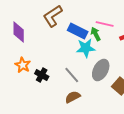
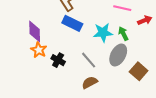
blue rectangle: (78, 31) -> (72, 23), moved
purple diamond: (19, 32) -> (35, 32), moved
green arrow: (96, 34) -> (123, 34), moved

